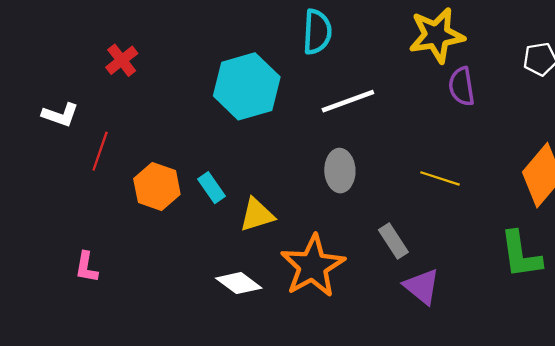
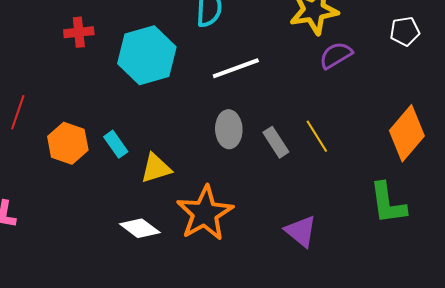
red cross: (122, 60) -> (79, 32), moved, turned 32
purple semicircle: (462, 86) -> (336, 55), turned 68
yellow line: (440, 178) -> (317, 136), turned 40
gray rectangle: (393, 241) -> (276, 142), moved

